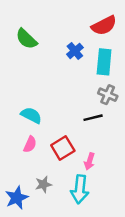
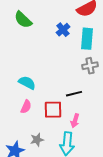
gray cross: (108, 95) -> (90, 66), turned -35
black line: (93, 118) -> (74, 94), moved
red square: (63, 148) -> (53, 110), turned 30

